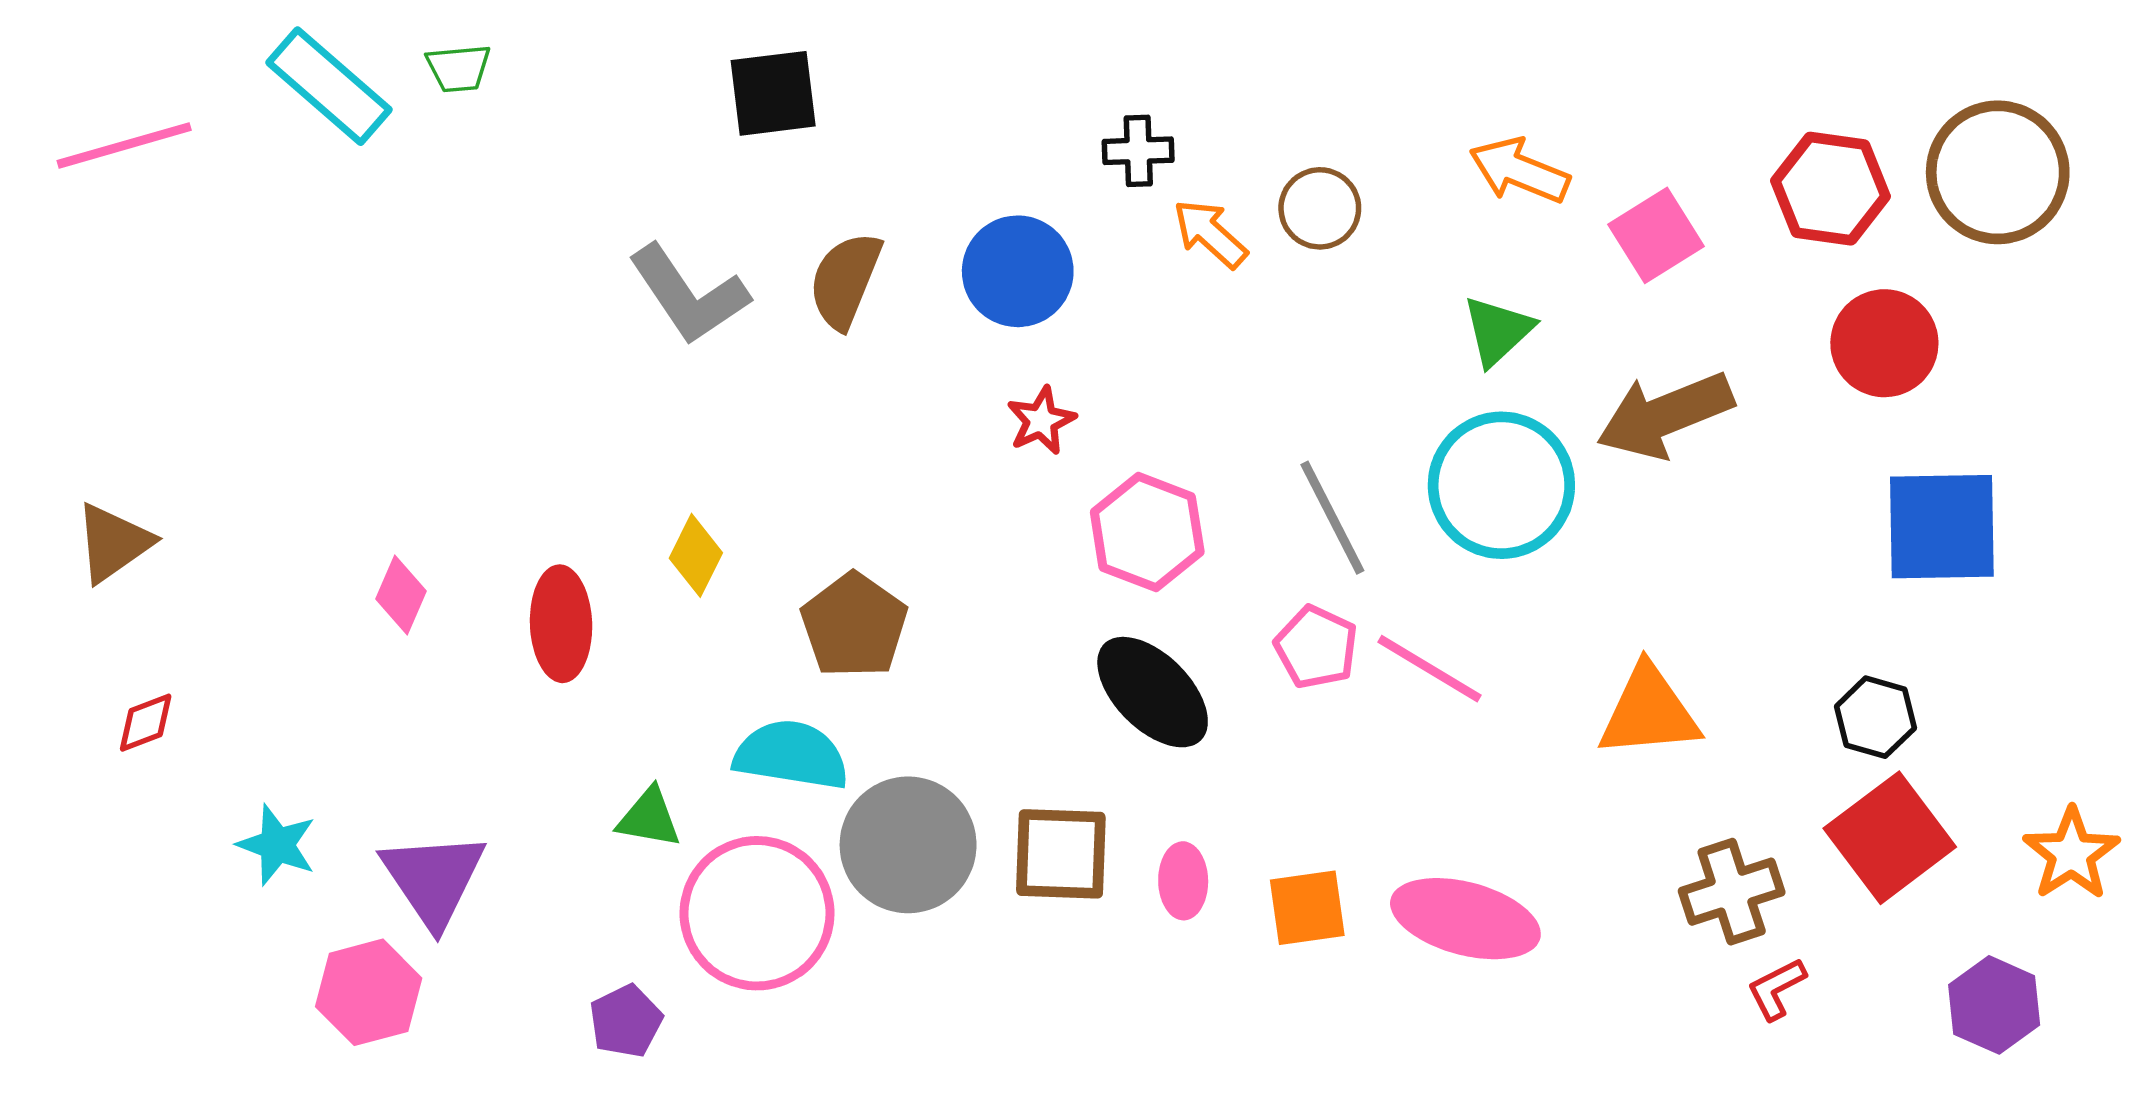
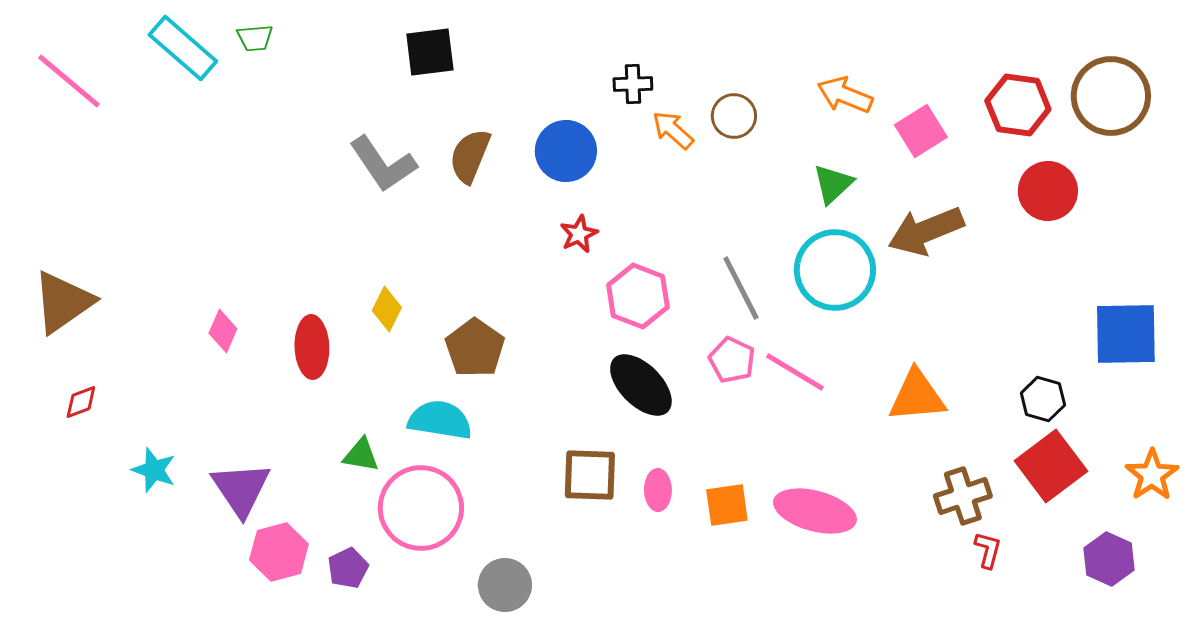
pink line: (124, 145) -> (69, 81), turned 56
blue square: (1942, 527) -> (1126, 334), moved
brown triangle: (113, 543) -> (63, 302), size x1.4
gray circle: (908, 845) -> (505, 585), moved, size x0.7
red L-shape: (1777, 989) -> (988, 550), turned 132
pink hexagon: (369, 992) -> (279, 552), moved

